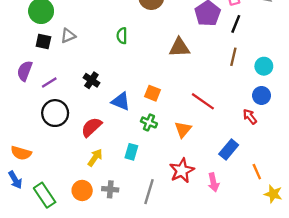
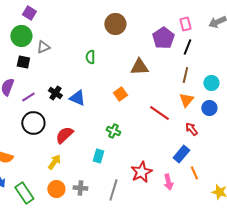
gray triangle: (68, 36) -> (43, 47), moved
black cross: (91, 80) -> (55, 93), moved
orange square: (152, 93) -> (120, 94), moved, turned 32
blue triangle: (121, 101) -> (77, 98), moved
red arrow: (250, 117) -> (191, 129), moved
orange triangle: (183, 129) -> (186, 100), moved
yellow arrow: (95, 158) -> (54, 162), moved
orange line: (257, 172) -> (194, 173), moved

